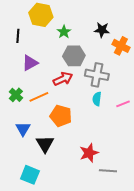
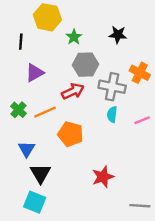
orange cross: (121, 46) -> (140, 73), moved
black triangle: (45, 144) -> (40, 173), moved
gray line: (108, 171) -> (140, 206), moved

